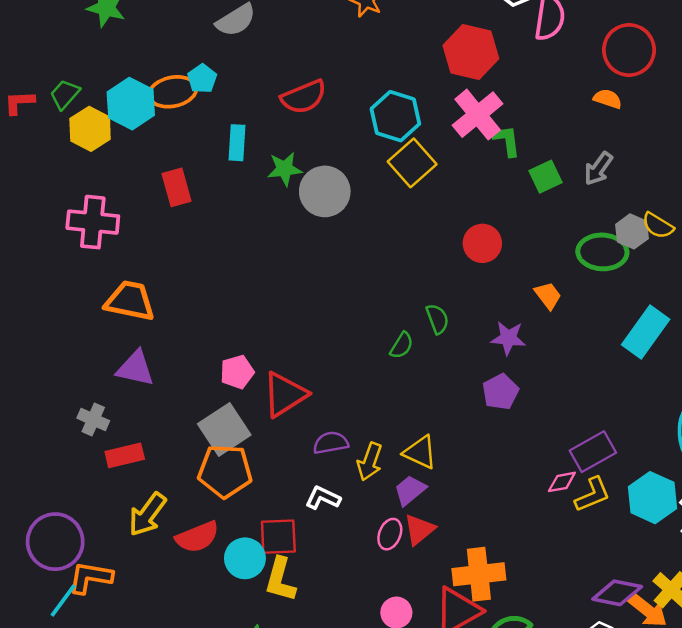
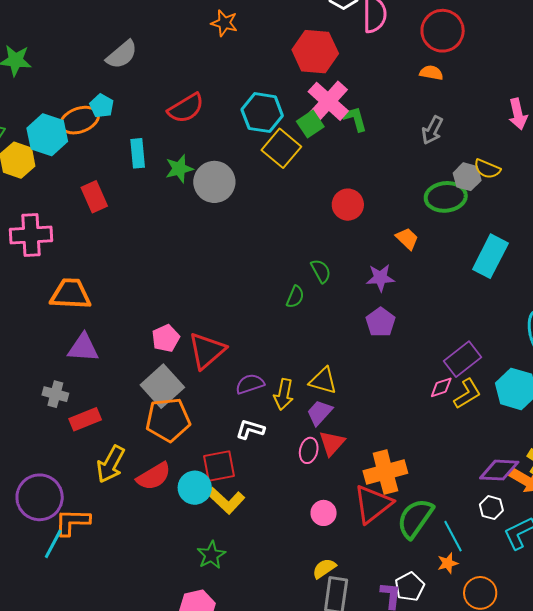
green square: (546, 177) -> (310, 124), moved
yellow L-shape: (280, 580) -> (226, 500), turned -54

